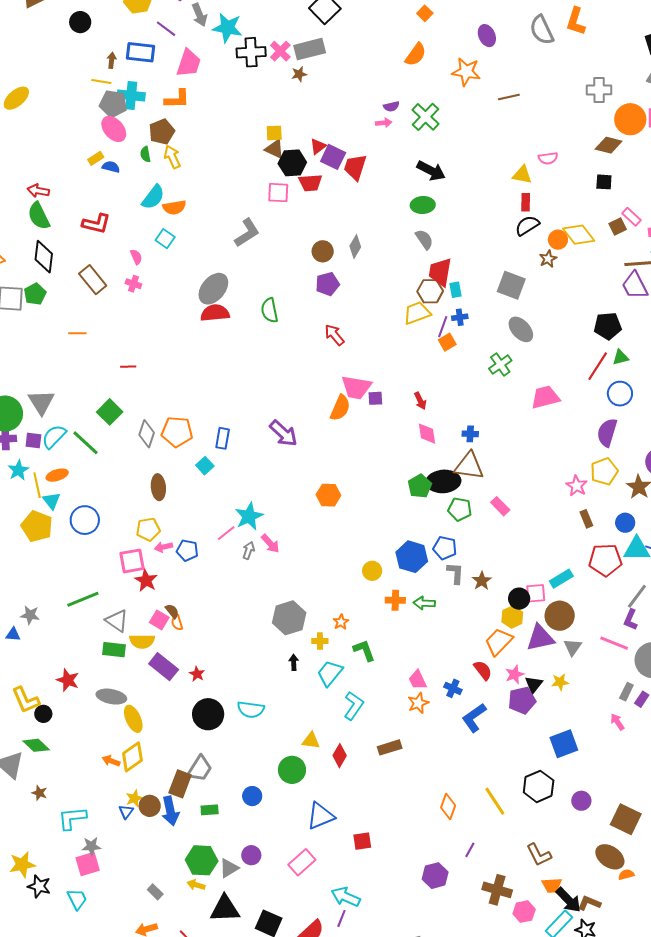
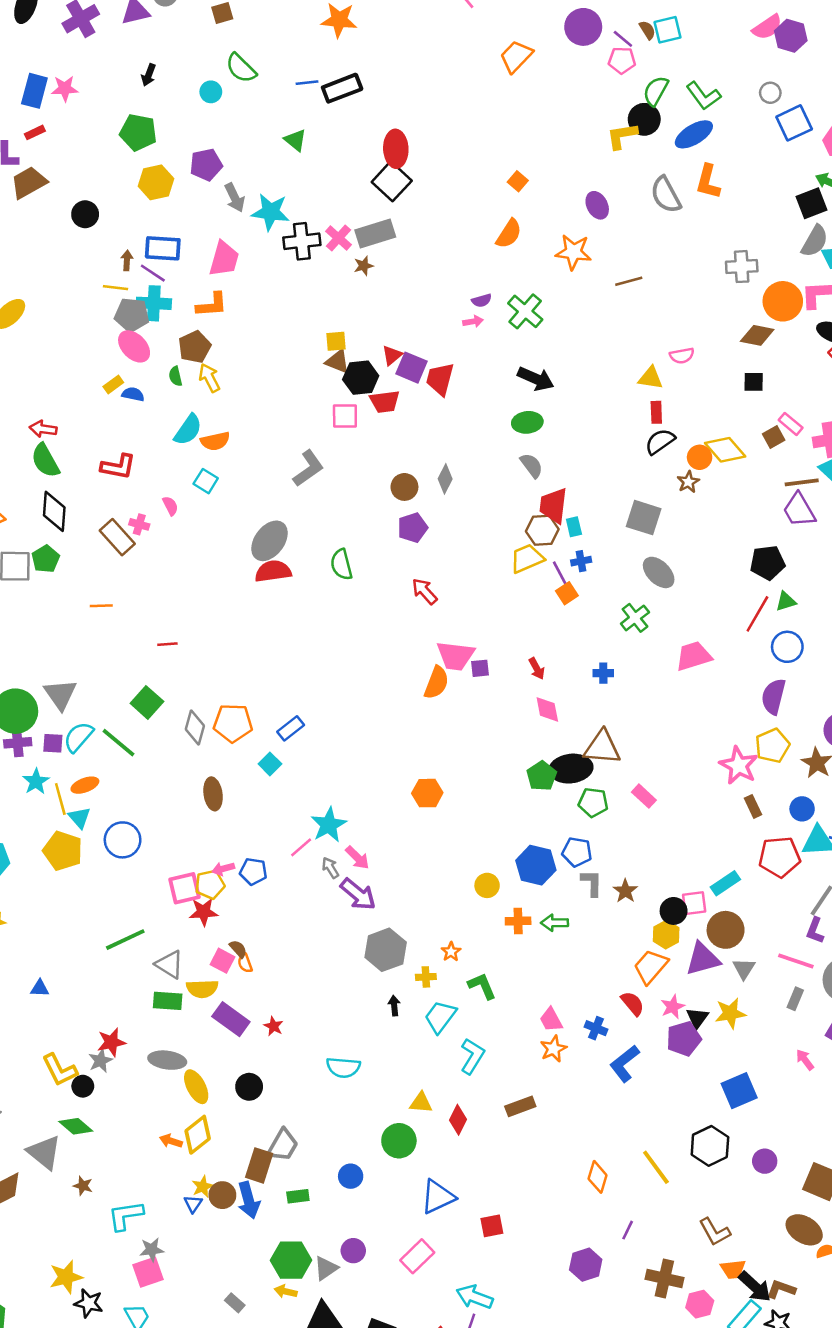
purple line: (166, 29) -> (153, 273), moved
pink cross: (133, 284) -> (139, 524), moved
purple line: (443, 327) -> (560, 574), turned -45
purple arrow: (283, 433) -> (358, 894), moved
blue cross: (470, 434) -> (603, 673), moved
blue rectangle: (223, 438) -> (291, 728), turned 45
pink star: (577, 486) -> (739, 765), size x1.4
yellow pentagon: (148, 529) -> (210, 884), moved
gray arrow: (249, 550) -> (330, 868), turned -48
red star: (146, 580) -> (203, 912), turned -30
gray star: (30, 615) -> (100, 1061), moved, turned -30
red star: (68, 680) -> (111, 1042), turned -30
yellow star: (560, 682) -> (730, 1013), size x1.4
gray rectangle: (626, 692) -> (795, 999), moved
black circle: (208, 714) -> (249, 1087), moved, size x0.7

